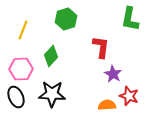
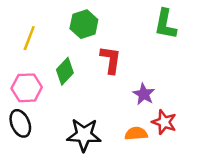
red L-shape: (101, 47) -> (111, 60), moved
black star: (52, 94) -> (84, 135), moved

